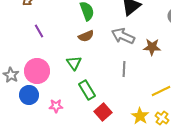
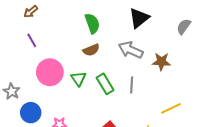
purple line: (39, 31) -> (32, 40), moved
pink circle: (37, 71) -> (50, 72), moved
green rectangle: (87, 90) -> (105, 84), moved

